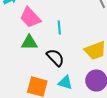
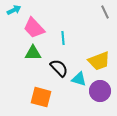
cyan triangle: (65, 83) -> (79, 79), moved

